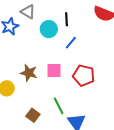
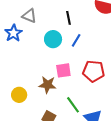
cyan circle: (49, 29) -> (53, 39), moved
brown star: (29, 73) -> (47, 85), moved

